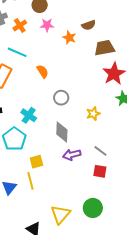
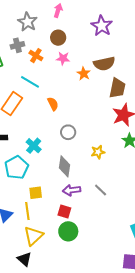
brown semicircle: (89, 25) -> (104, 64), size x1.5
orange cross: (20, 26) -> (36, 56), turned -32
brown trapezoid: (105, 48) -> (117, 88), turned 105
red square: (100, 171) -> (64, 211), moved
green circle: (93, 208) -> (68, 231), moved
yellow triangle: (60, 214) -> (33, 236), moved

